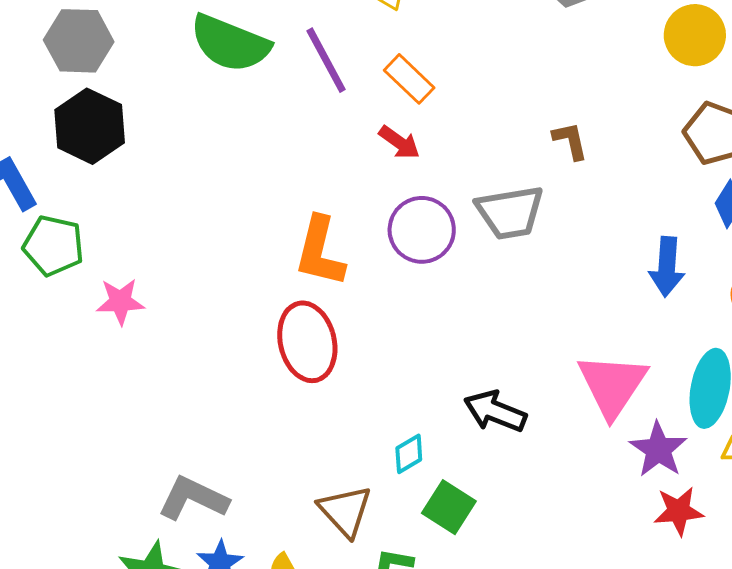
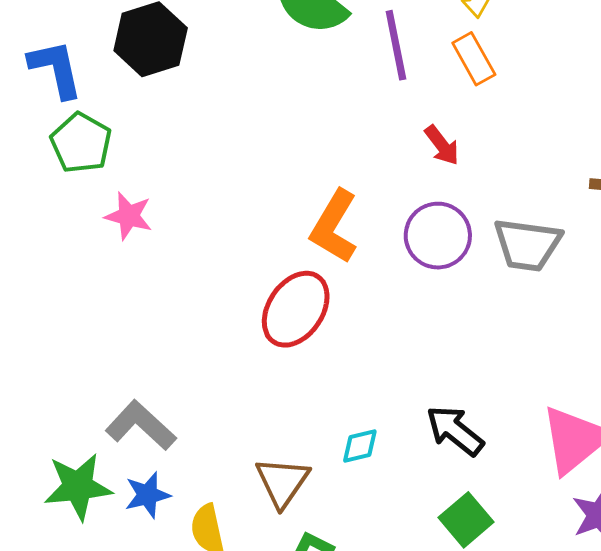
orange rectangle: (409, 79) -> (474, 59), moved
red ellipse: (307, 342) -> (296, 309), turned 30
green square: (449, 507) -> (466, 520), moved

